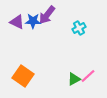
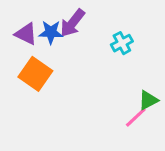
orange square: (23, 76) -> (35, 74), moved
green triangle: (74, 79) -> (148, 100), moved

